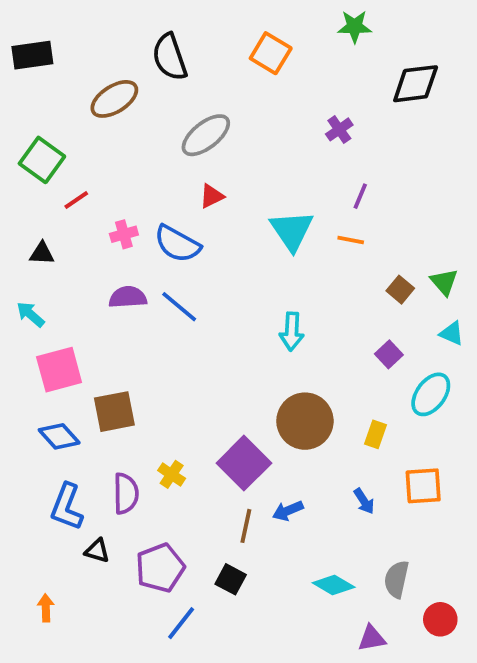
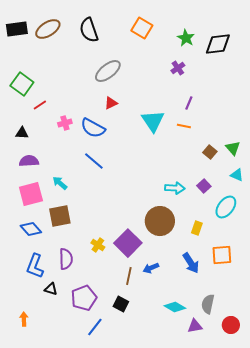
green star: (355, 27) -> (186, 38), moved, turned 30
brown ellipse: (114, 99) -> (48, 29), moved
purple semicircle: (128, 297) -> (29, 161), moved
cyan arrow: (31, 314) -> (60, 183), moved
cyan arrow: (292, 332) -> (175, 188), moved, turned -90
yellow cross: (172, 474) -> (98, 245), moved
blue arrow: (364, 501) -> (191, 263), size x1.5
purple triangle: (372, 638) -> (195, 326), moved

